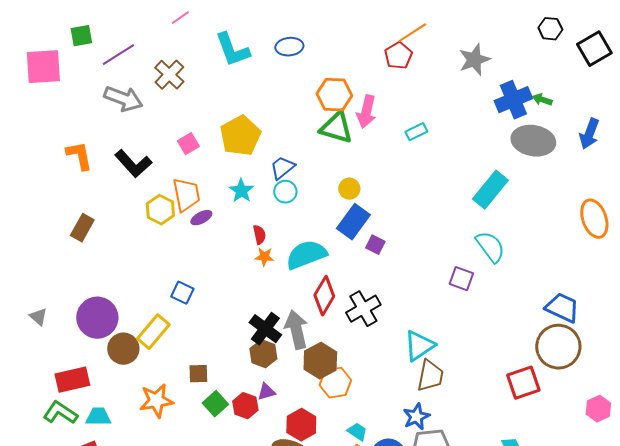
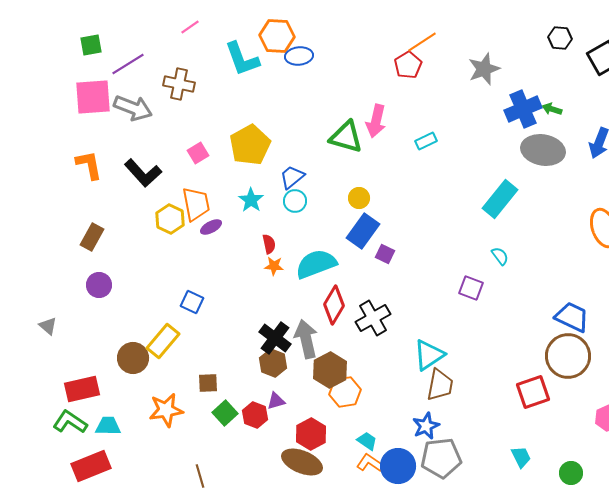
pink square: (43, 67) -> (93, 97), moved
brown cross: (169, 75) -> (179, 84), turned -32
orange hexagon: (334, 95) -> (277, 36), moved
cyan semicircle: (490, 247) -> (500, 256), size x0.6
purple circle: (97, 318) -> (99, 285), moved, size x0.6

